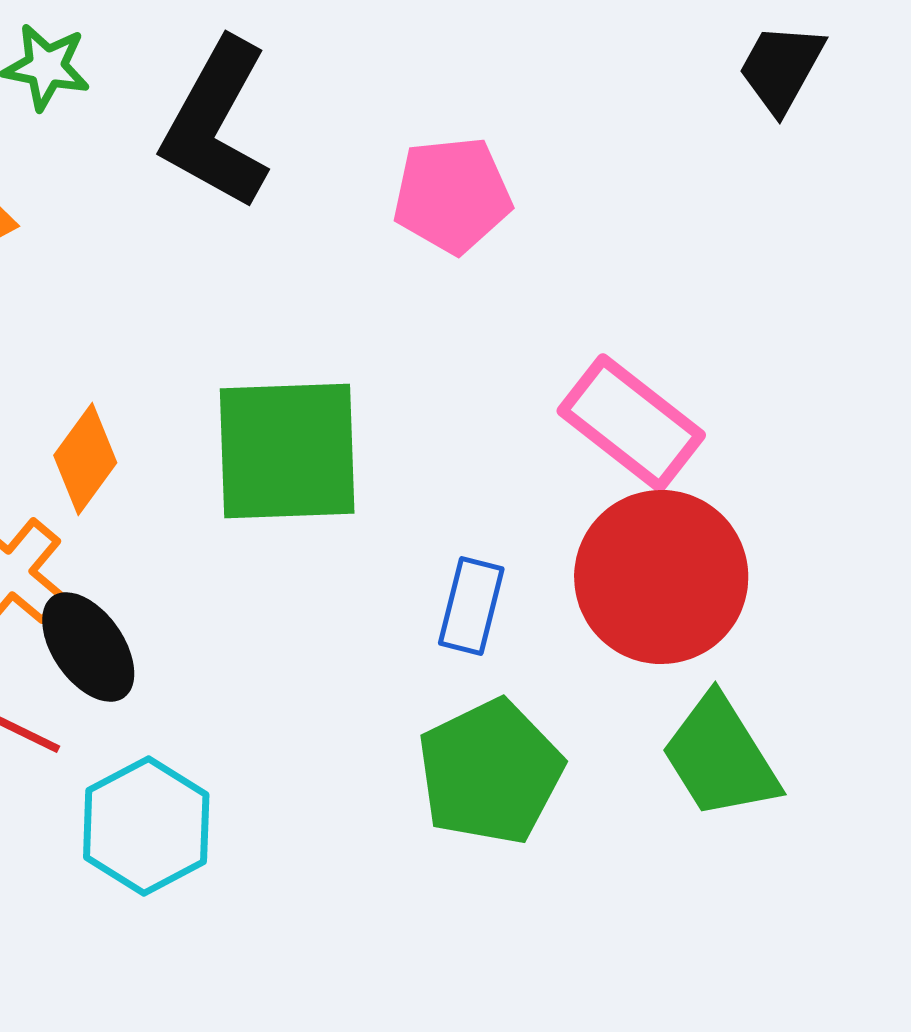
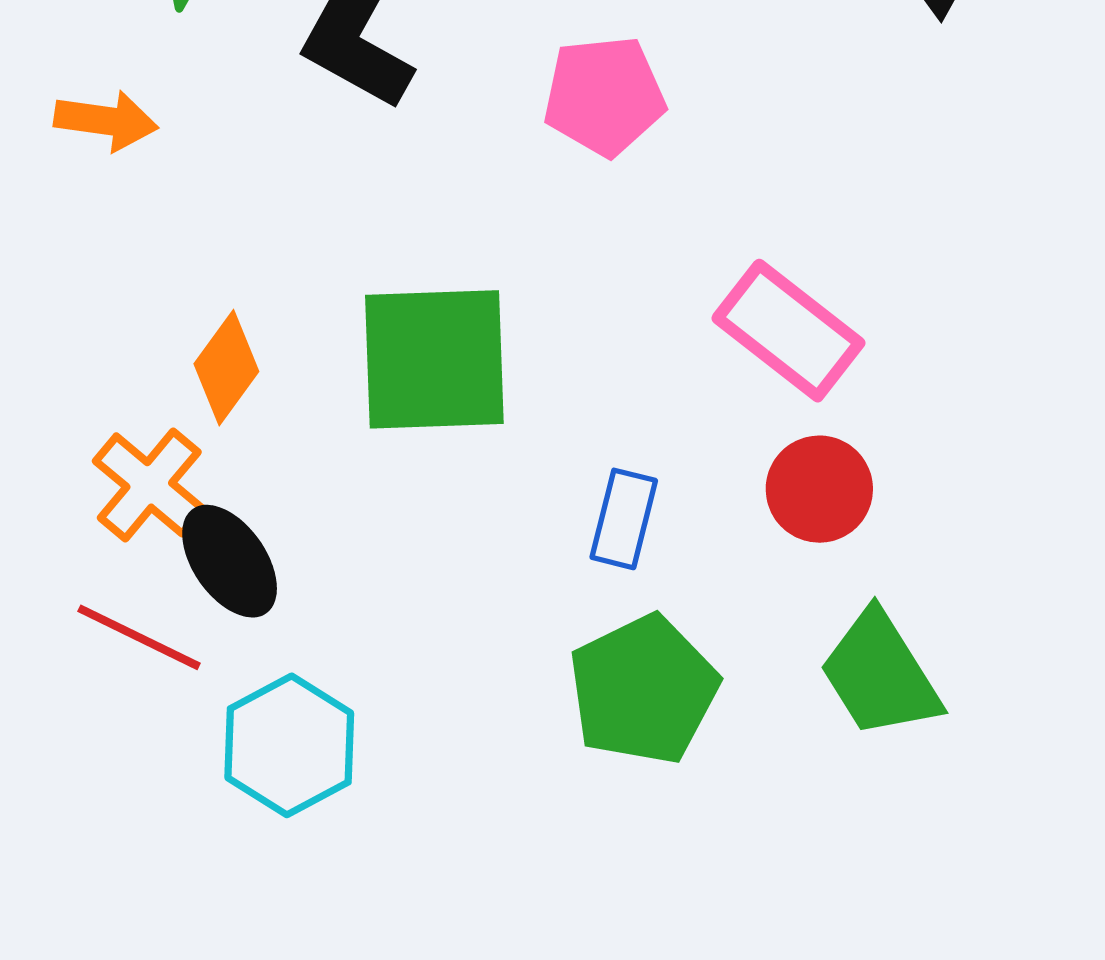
red circle: (661, 577) -> (819, 489), size x0.6

